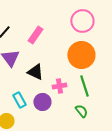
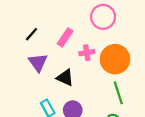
pink circle: (82, 21) -> (103, 17), moved
pink cross: (59, 86) -> (87, 53), moved

